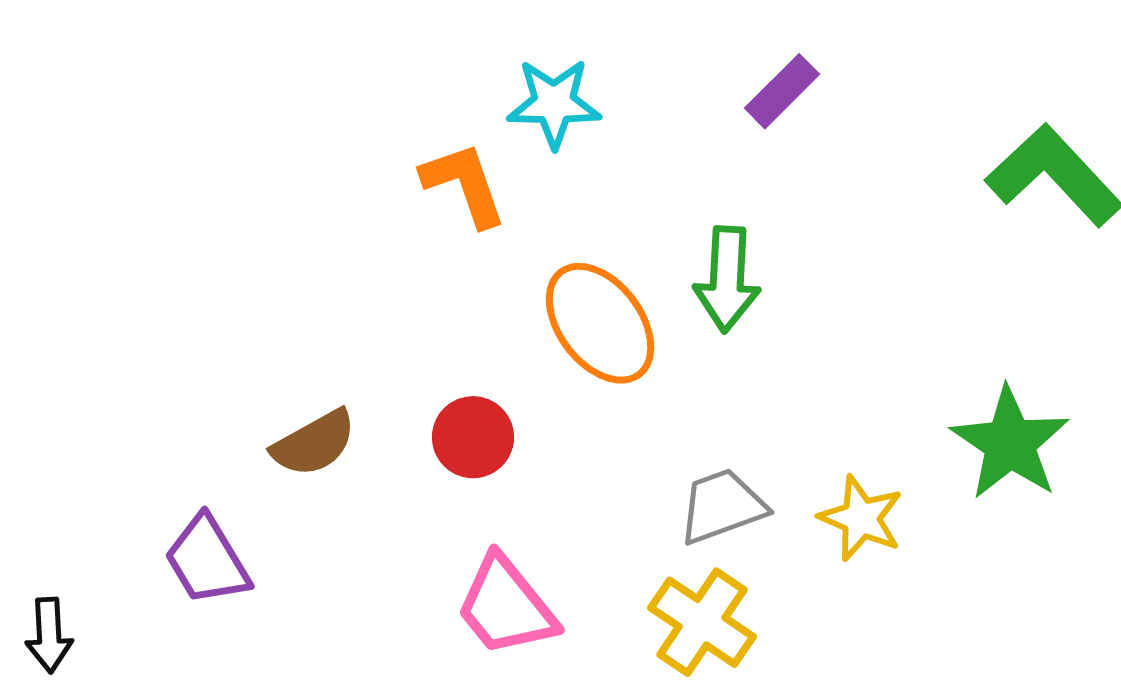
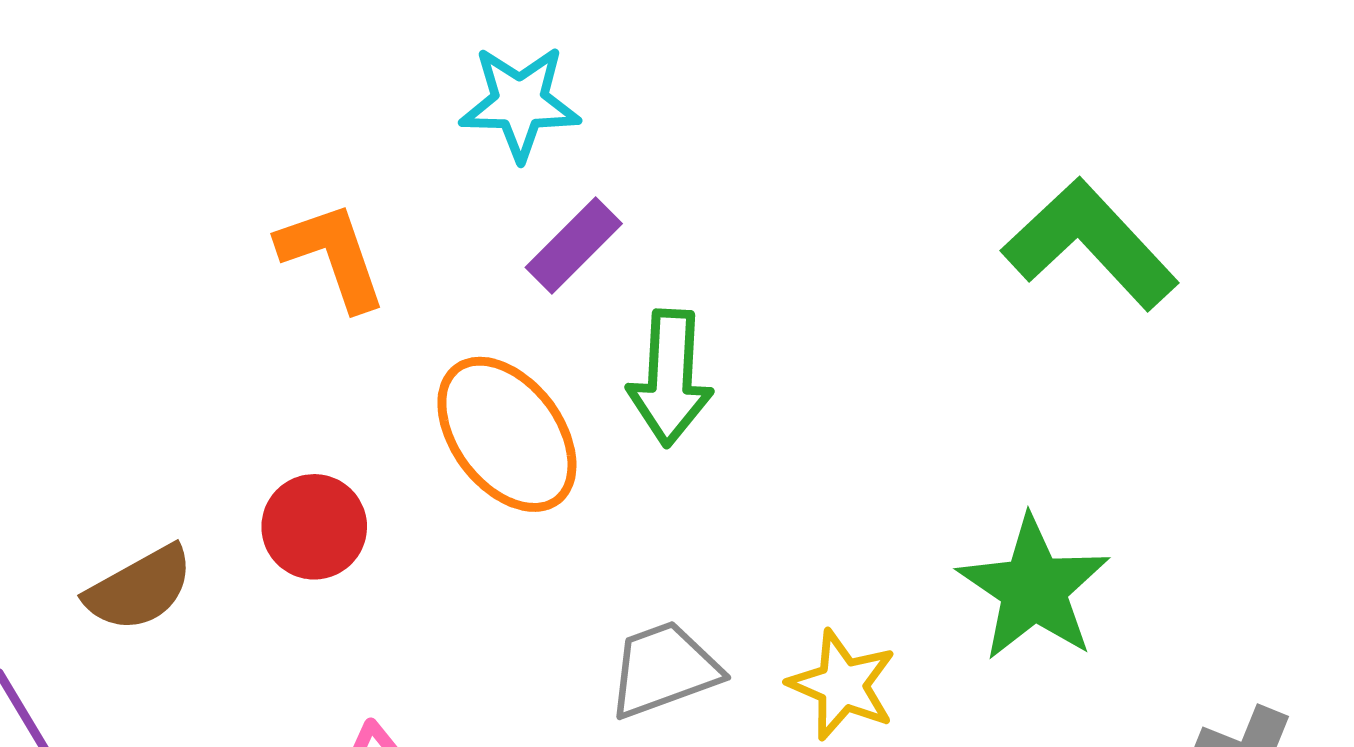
purple rectangle: (782, 91) -> (574, 245), moved
cyan star: (554, 103) -> (520, 103), moved
red circle: (473, 437) -> (314, 527), moved

